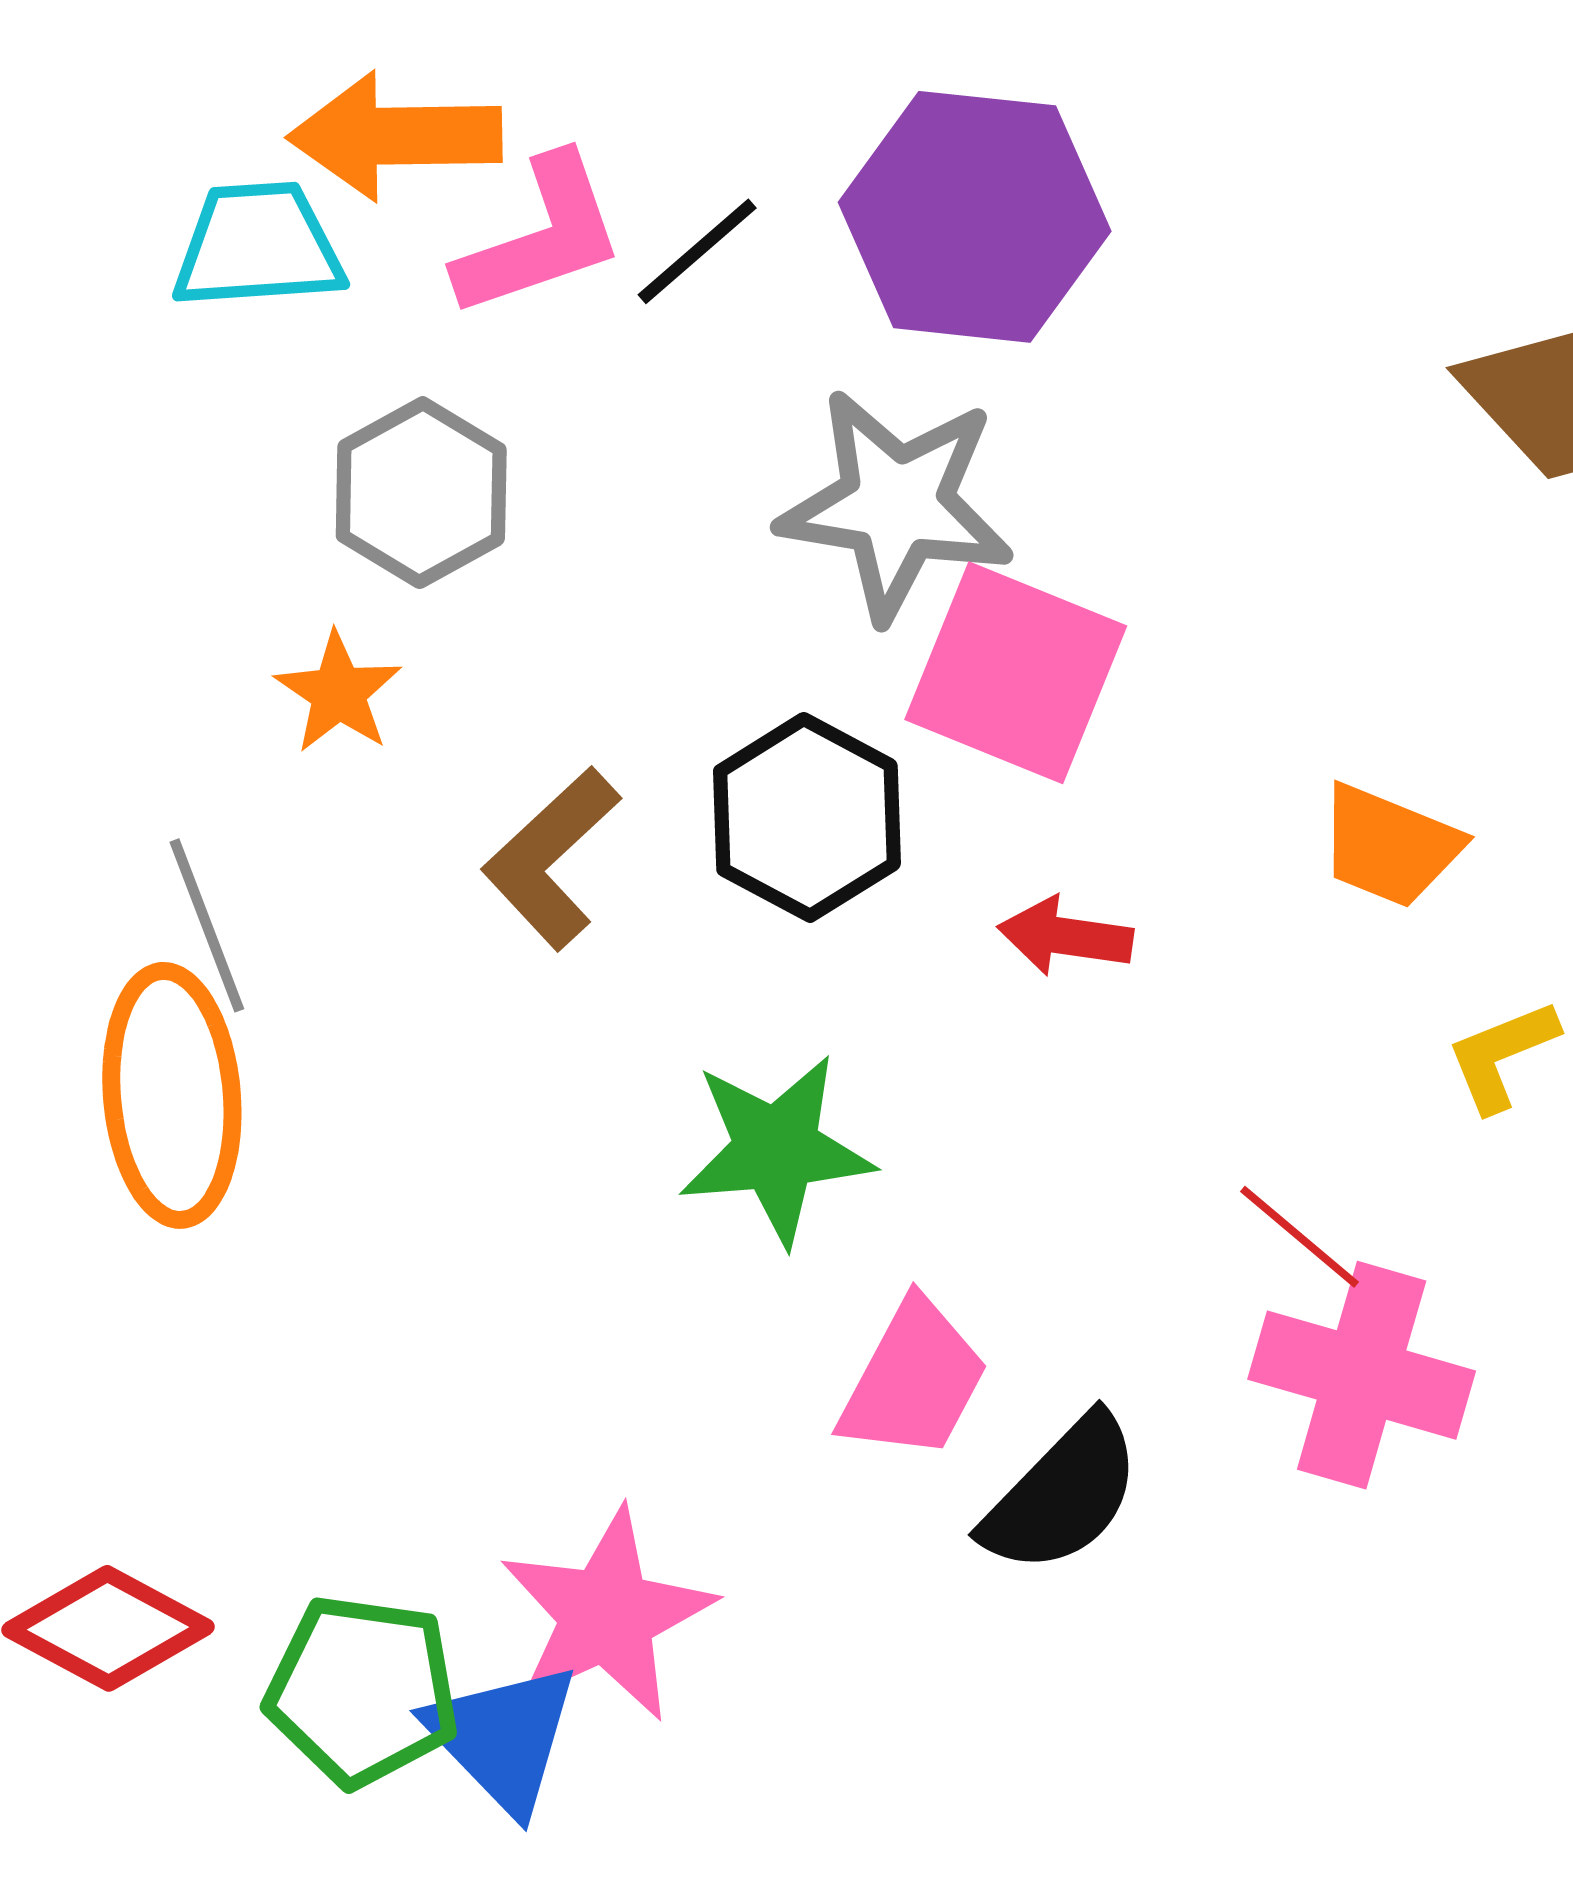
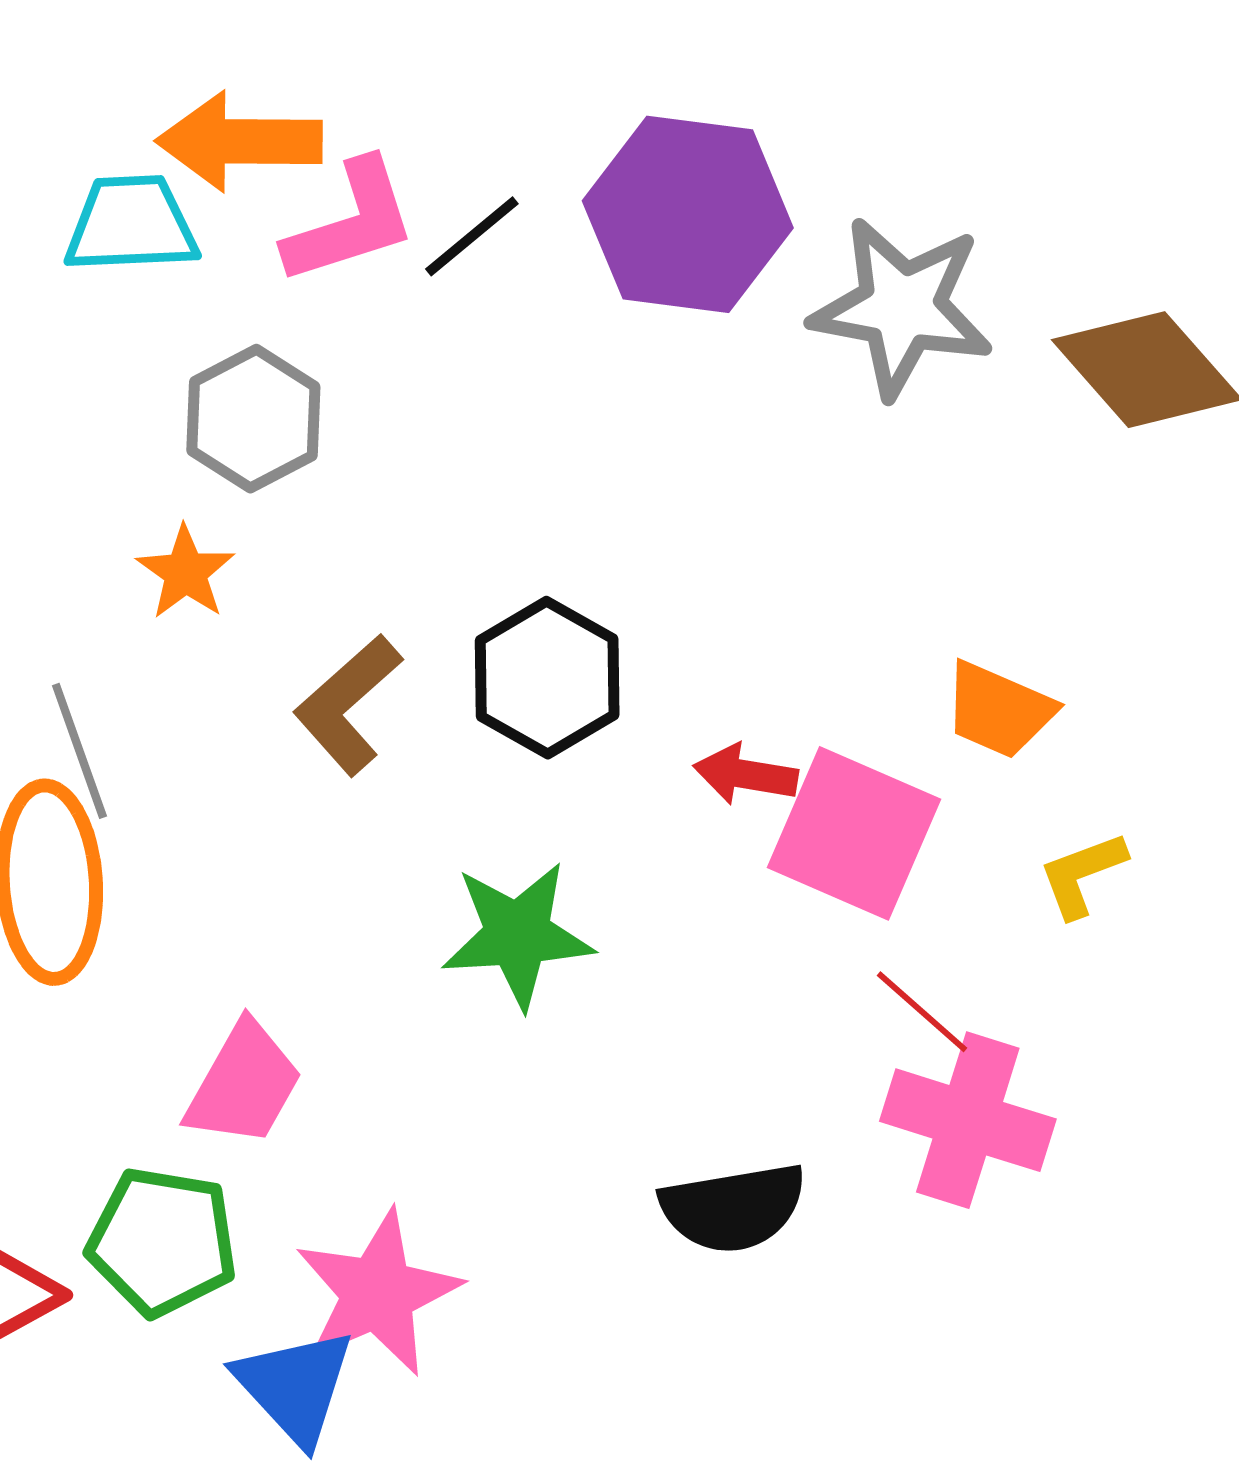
gray star: (896, 505) -> (902, 307), moved
pink square: (1016, 673) -> (854, 833), moved
pink trapezoid: (914, 1380) -> (244, 1084), moved
black semicircle: (1062, 1495) -> (733, 1208), turned 35
green pentagon: (362, 1691) -> (162, 1242), moved

